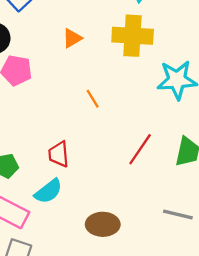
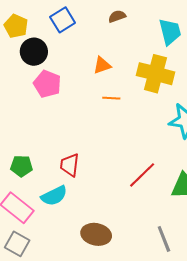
orange line: (93, 99) -> (111, 98), moved, turned -66
gray line: (178, 214) -> (164, 239), turned 44

